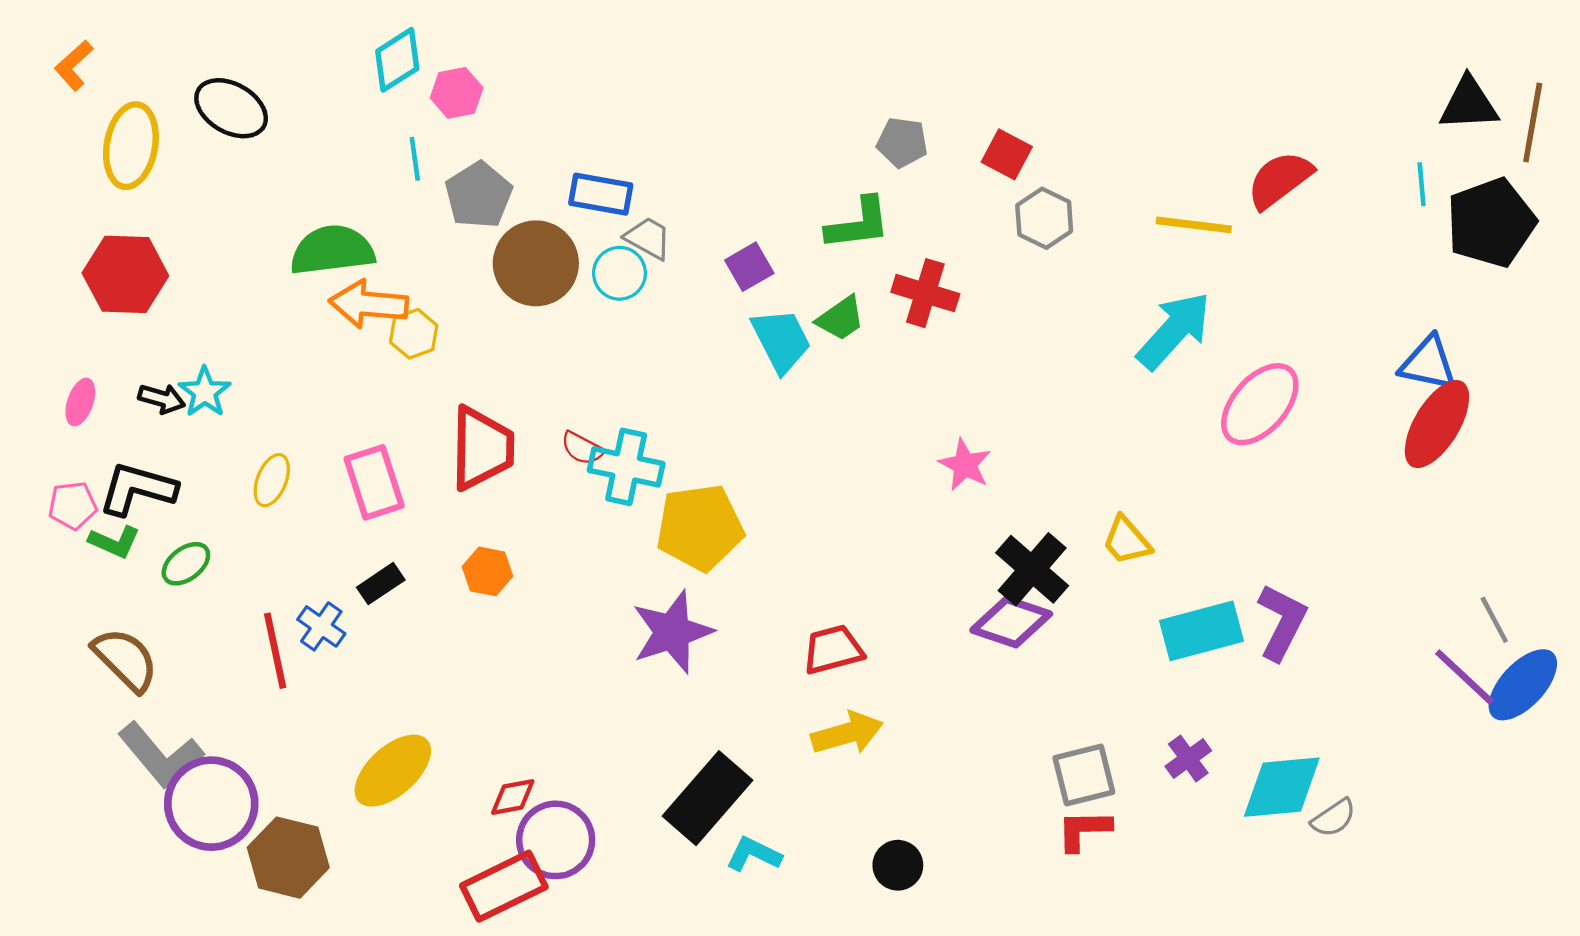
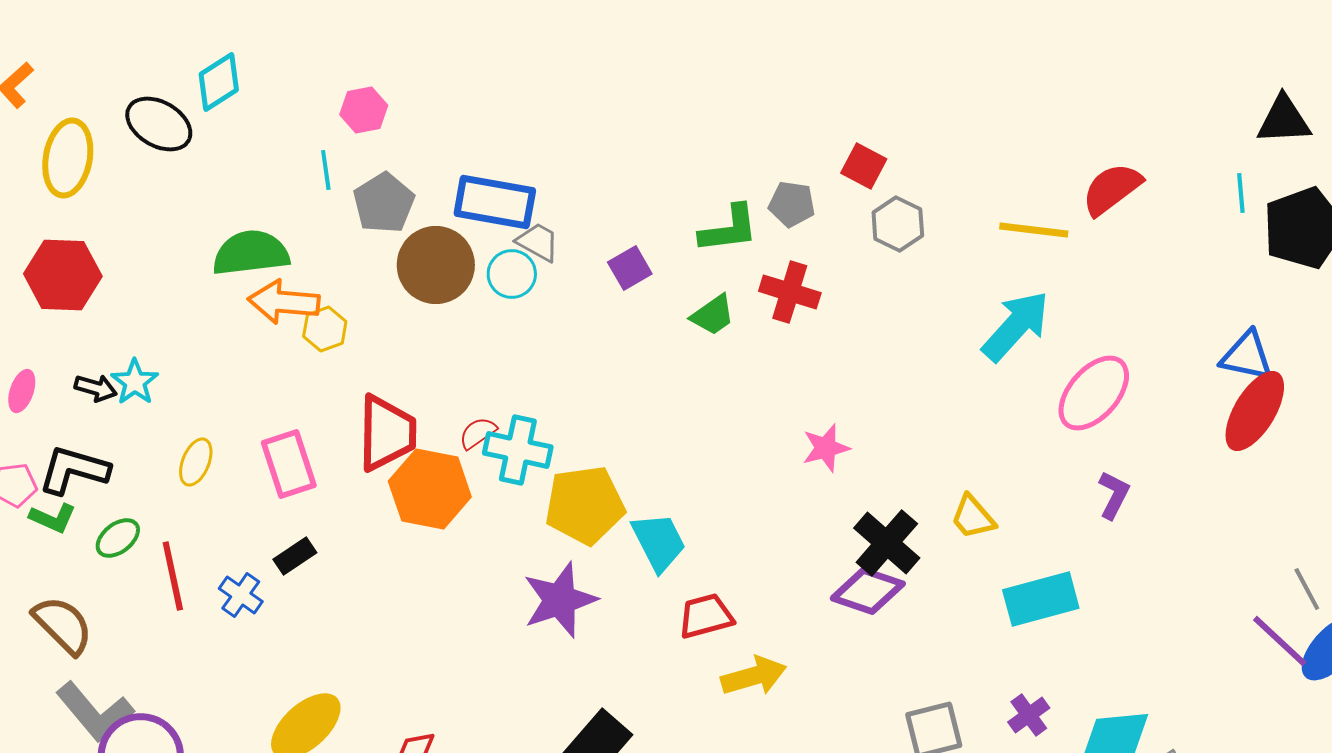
cyan diamond: (397, 60) -> (219, 82), moved
gray pentagon: (902, 142) -> (792, 204), moved
blue rectangle: (601, 194) -> (495, 202), size x1.4
cyan trapezoid: (781, 340) -> (659, 542), moved
red semicircle: (582, 448) -> (478, 433), turned 117
pink star: (965, 465) -> (826, 448), turned 30
orange hexagon: (487, 571) -> (430, 489), moved, size x1.8
purple L-shape: (1282, 622) -> (1114, 495), moved, size x0.7
red line: (275, 651) -> (173, 576), moved
yellow arrow: (847, 733) -> (754, 676), moved

